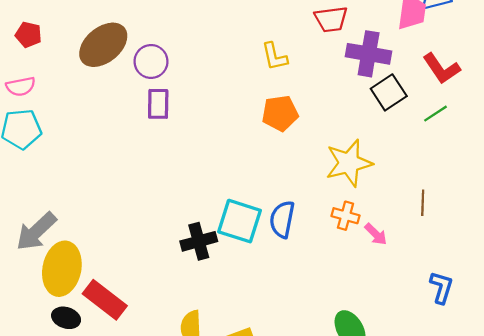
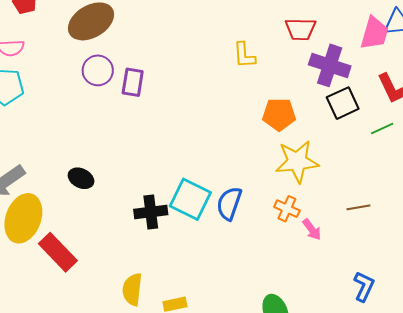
purple circle: (151, 61) -> (98, 70), moved
orange pentagon: (280, 113) -> (279, 114), moved
brown line: (423, 203) -> (358, 207), turned 70
black ellipse: (66, 318) -> (81, 178), moved

